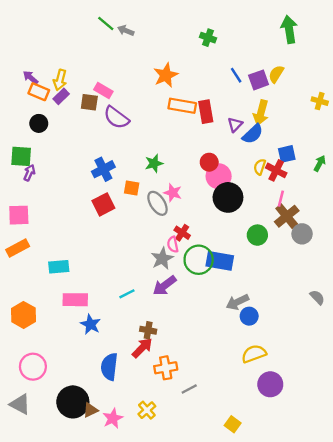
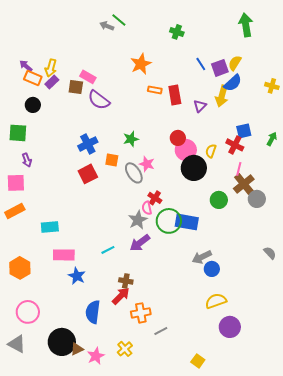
green line: (106, 24) -> (119, 20), moved
orange rectangle: (182, 106) -> (155, 90), size x0.6
blue semicircle: (253, 134) -> (233, 83), moved
yellow semicircle: (260, 167) -> (211, 151), moved
purple arrow: (29, 173) -> (27, 160), moved, turned 136

